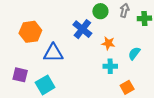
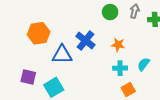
blue cross: (82, 29) -> (85, 41), moved
cyan semicircle: (134, 53) -> (144, 64), moved
orange square: (127, 87) -> (128, 90), moved

